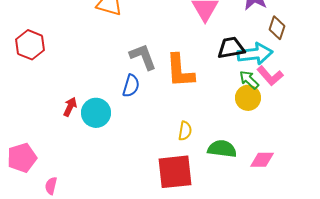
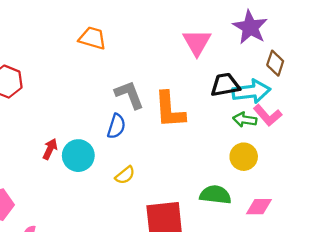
green arrow: (249, 80) -> (245, 120), turned -35
yellow circle: (248, 98) -> (244, 157), moved
yellow semicircle: (185, 131) -> (125, 175), moved, turned 42

